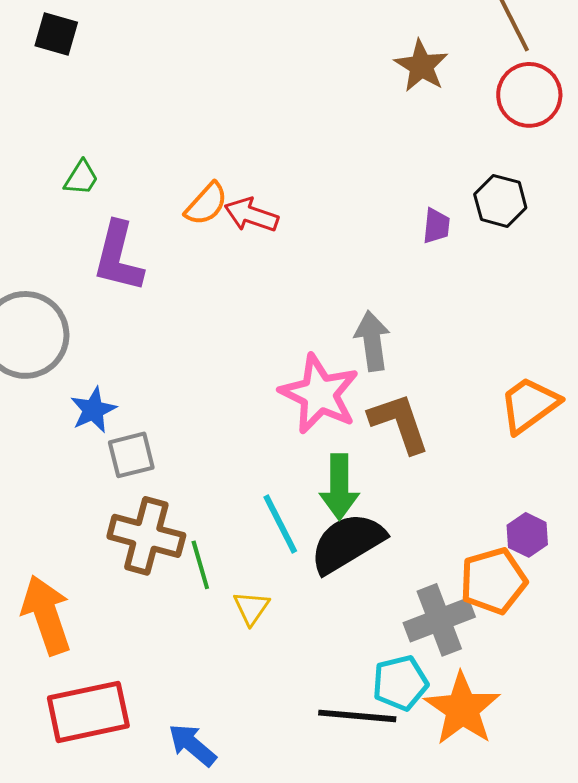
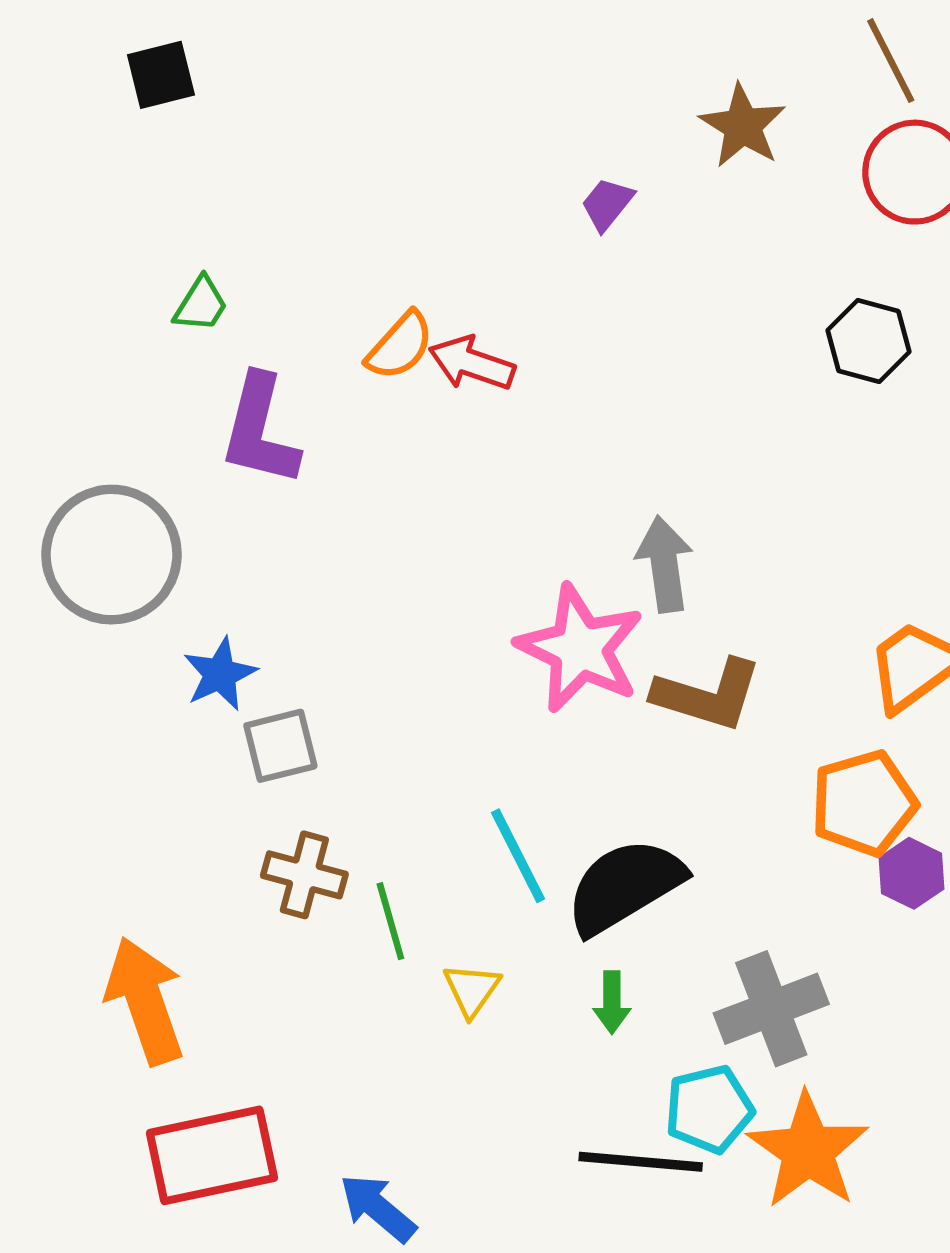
black square: (56, 34) -> (161, 75), turned -30
purple trapezoid: (436, 226) -> (607, 204), moved, turned -147
brown L-shape: (399, 423) -> (708, 695), turned 126
green arrow: (339, 487) -> (612, 1002), moved, size x0.6
brown cross: (146, 536) -> (304, 875), size x0.7
orange pentagon: (493, 581) -> (864, 803), moved

